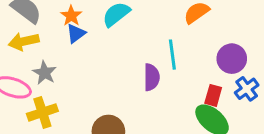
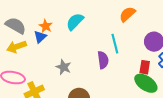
blue triangle: (76, 33) -> (40, 37), moved
gray star: (45, 73) -> (64, 67), moved

